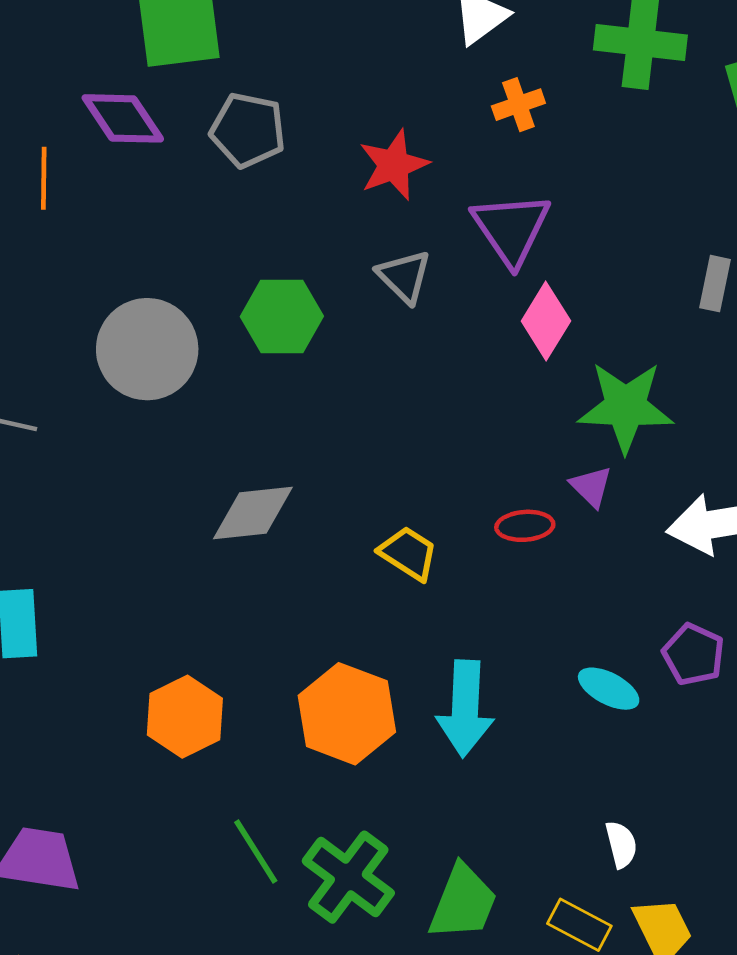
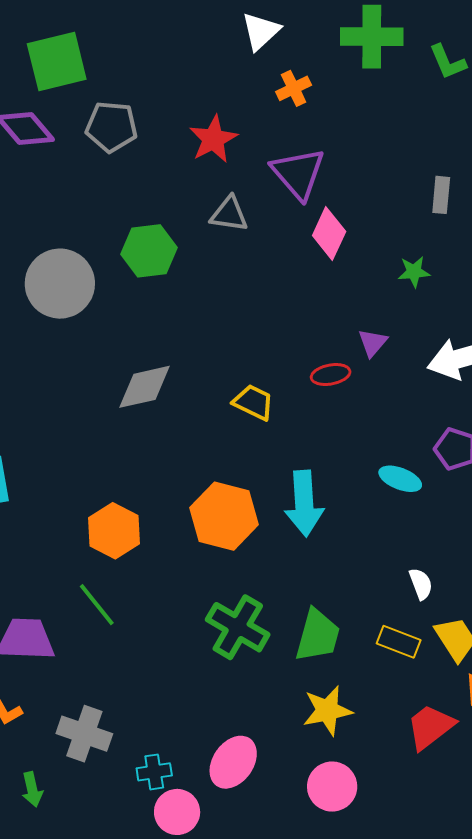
gray triangle: (404, 276) -> (229, 214), turned -30
green star: (626, 407) -> (414, 272), moved, size x0.5
purple triangle: (591, 487) -> (373, 343), turned 32
green line: (256, 851) -> (97, 605), moved

